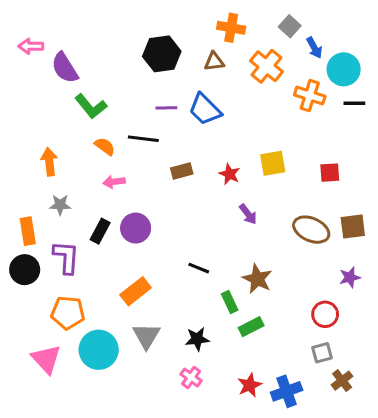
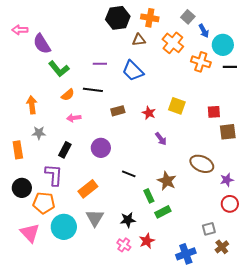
black hexagon: (162, 54) -> (118, 18), moved
purple line: (166, 108) -> (100, 64), moved
orange semicircle: (105, 146) -> (68, 95), turned 104
yellow square: (273, 163) -> (177, 106), turned 30
brown square: (353, 226) -> (228, 132), moved
purple circle: (136, 228) -> (101, 148), moved
brown ellipse: (311, 230) -> (202, 164), moved
purple L-shape: (66, 257) -> (54, 175), moved
black circle: (25, 270) -> (22, 188), moved
red circle: (325, 314) -> (230, 204), moved
red star: (250, 385) -> (147, 241), moved

